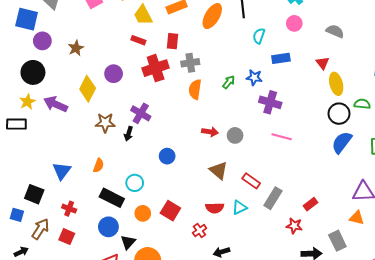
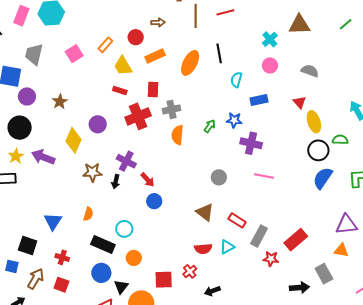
red arrow: (210, 132) -> (148, 180), moved, turned 42
red rectangle: (310, 204) -> (296, 240), size x1.6
red square: (170, 211) -> (164, 280), moved, turned -30
red star: (294, 226) -> (271, 259), moved

